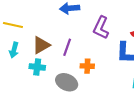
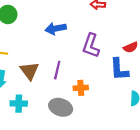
brown triangle: (41, 45) -> (29, 71), turned -30
cyan cross: (37, 67) -> (19, 104), moved

